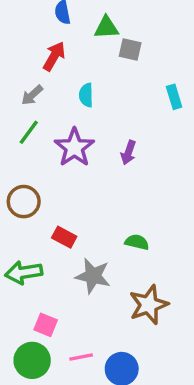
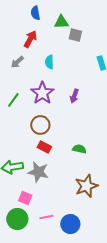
green line: (29, 132) -> (13, 100), moved
brown circle: (24, 202) -> (40, 125), moved
red rectangle: (64, 237) -> (44, 147), moved
gray star: (93, 276) -> (38, 172), moved

